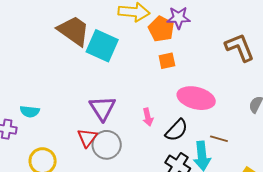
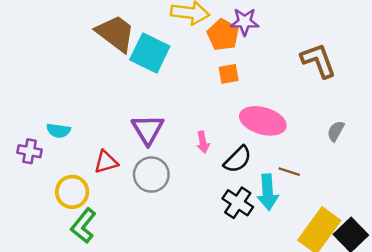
red triangle: (87, 138) -> (106, 162), moved, turned 35

